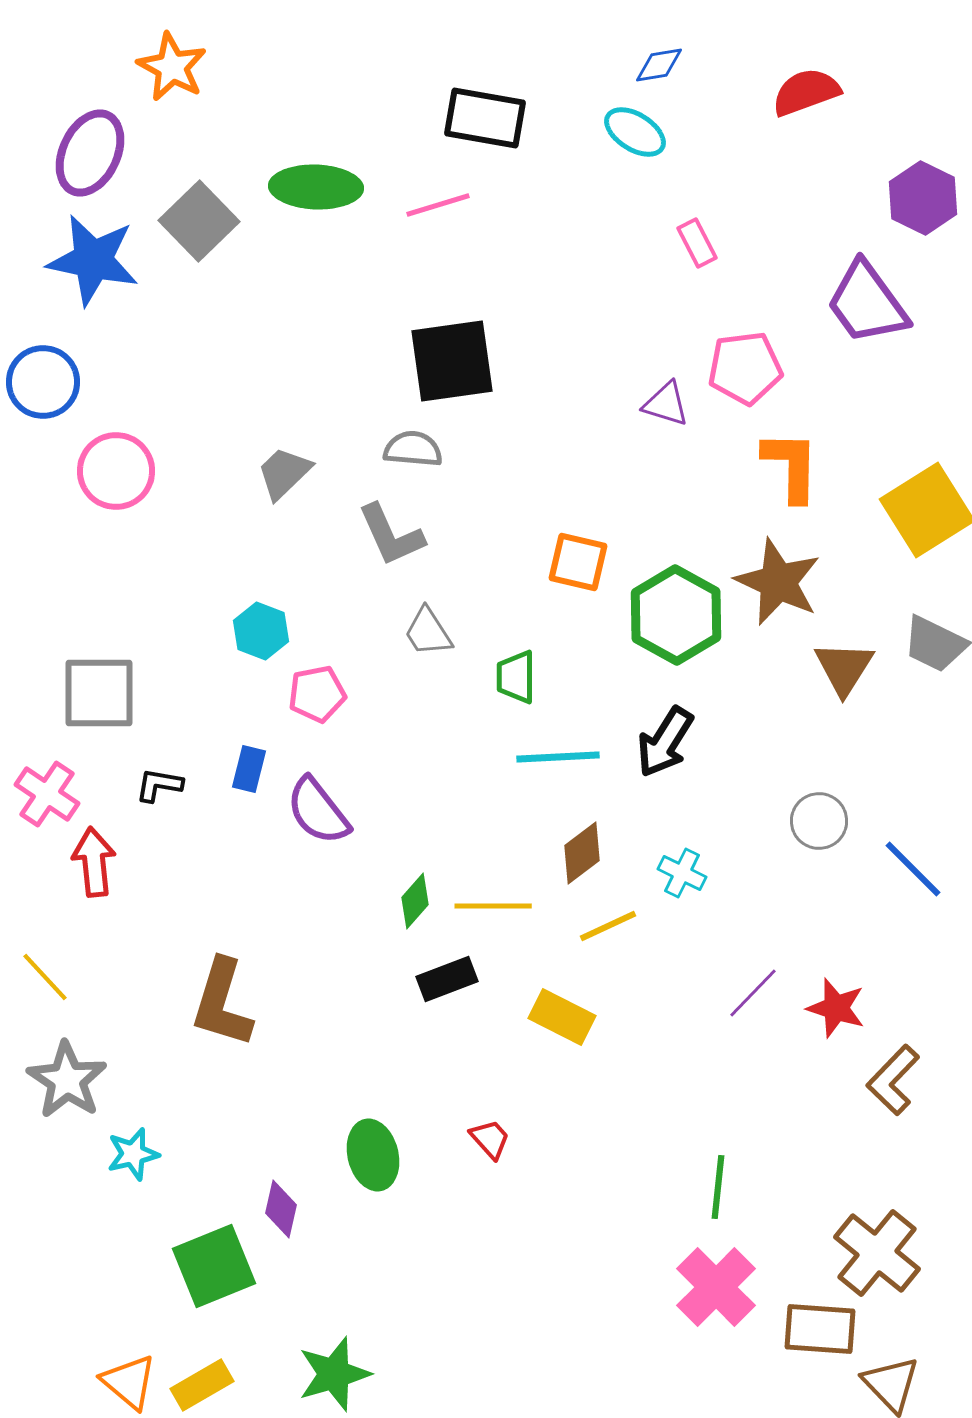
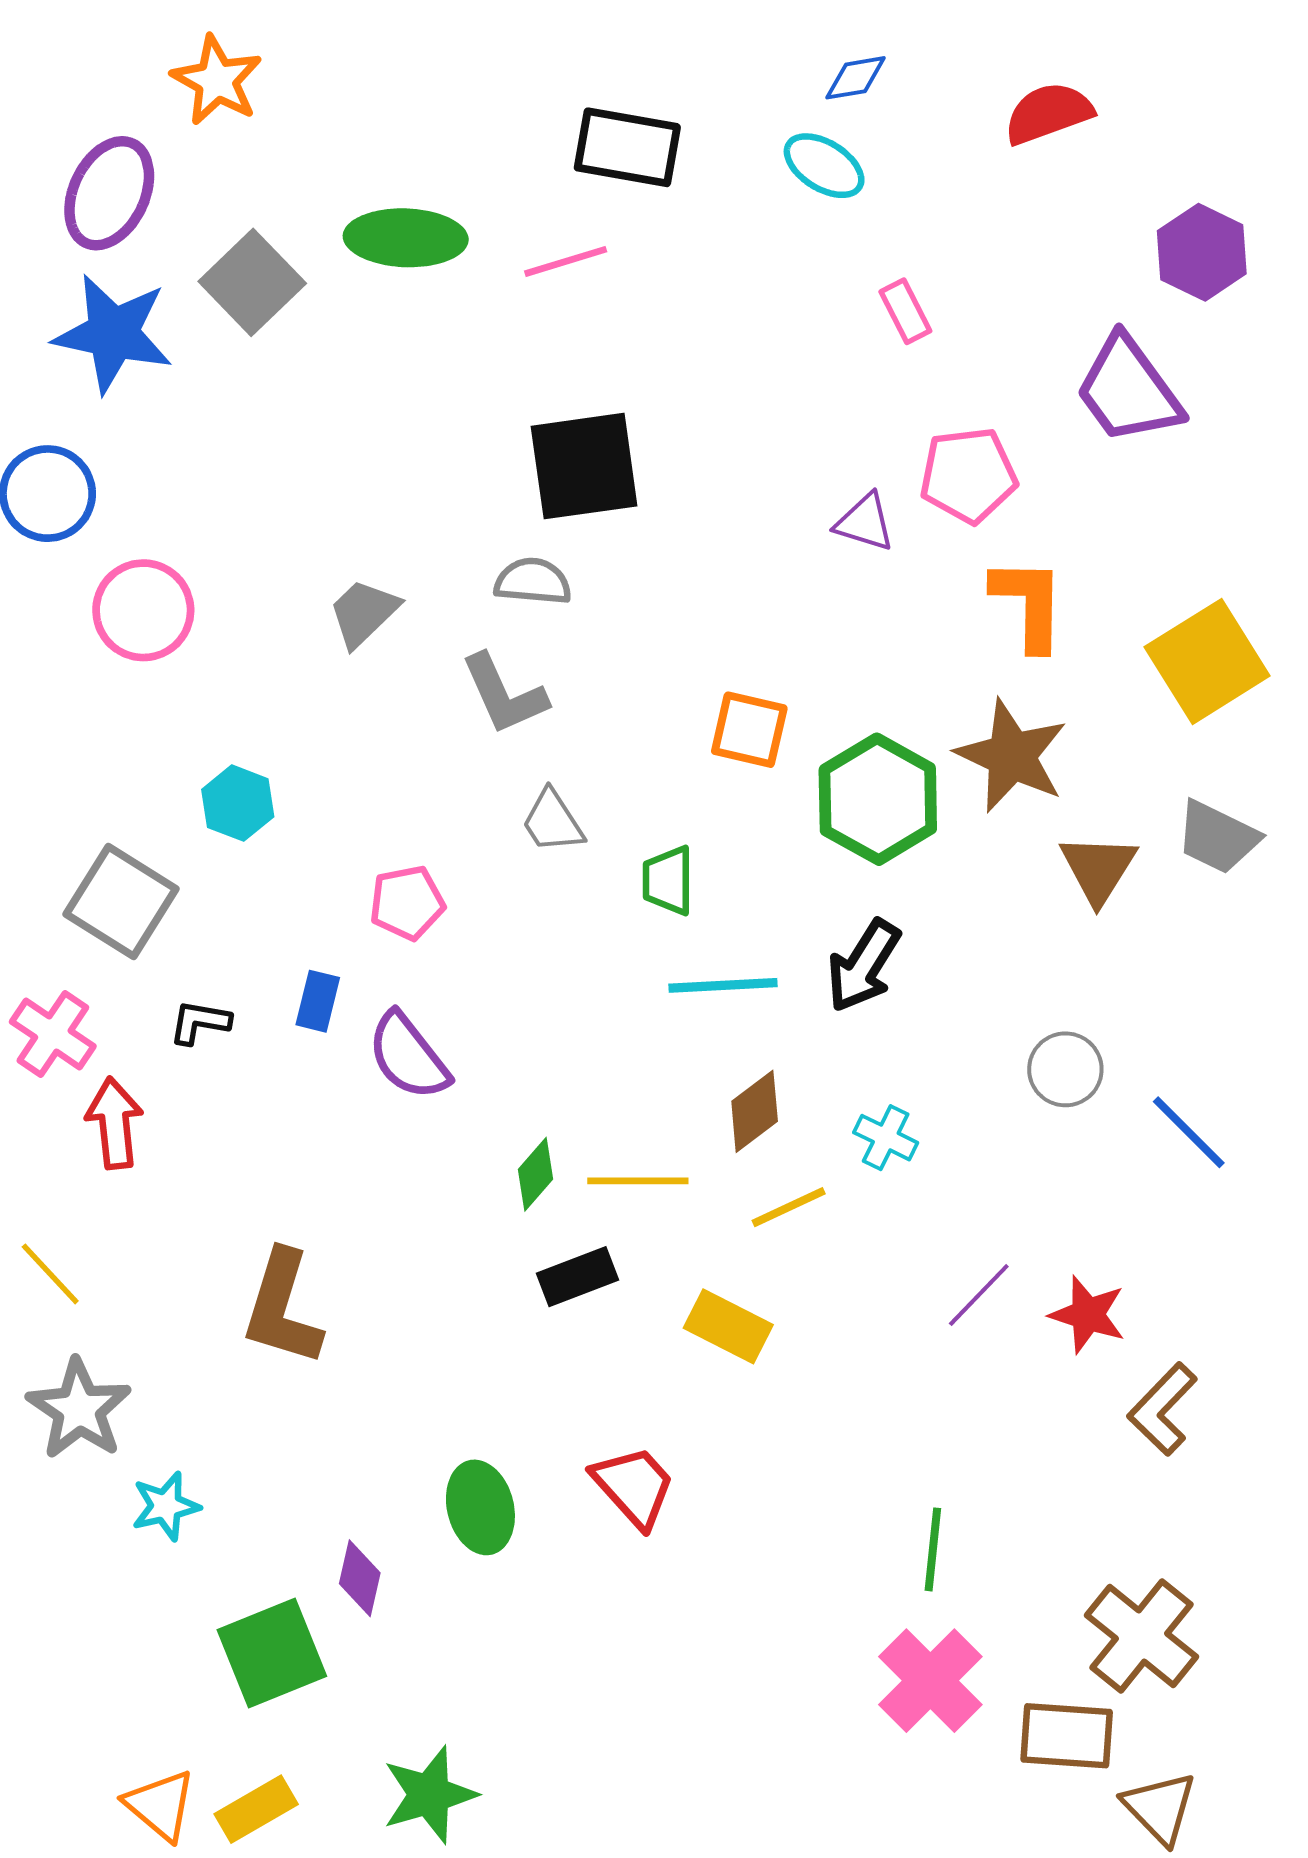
cyan hexagon: (261, 631) -> (238, 803), moved
gray square: (99, 693) -> (121, 901), turned 32
red trapezoid: (490, 1139) -> (634, 1486), size x1.6

